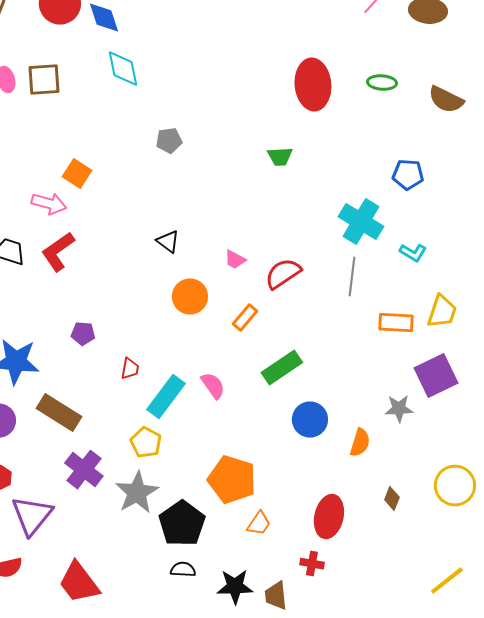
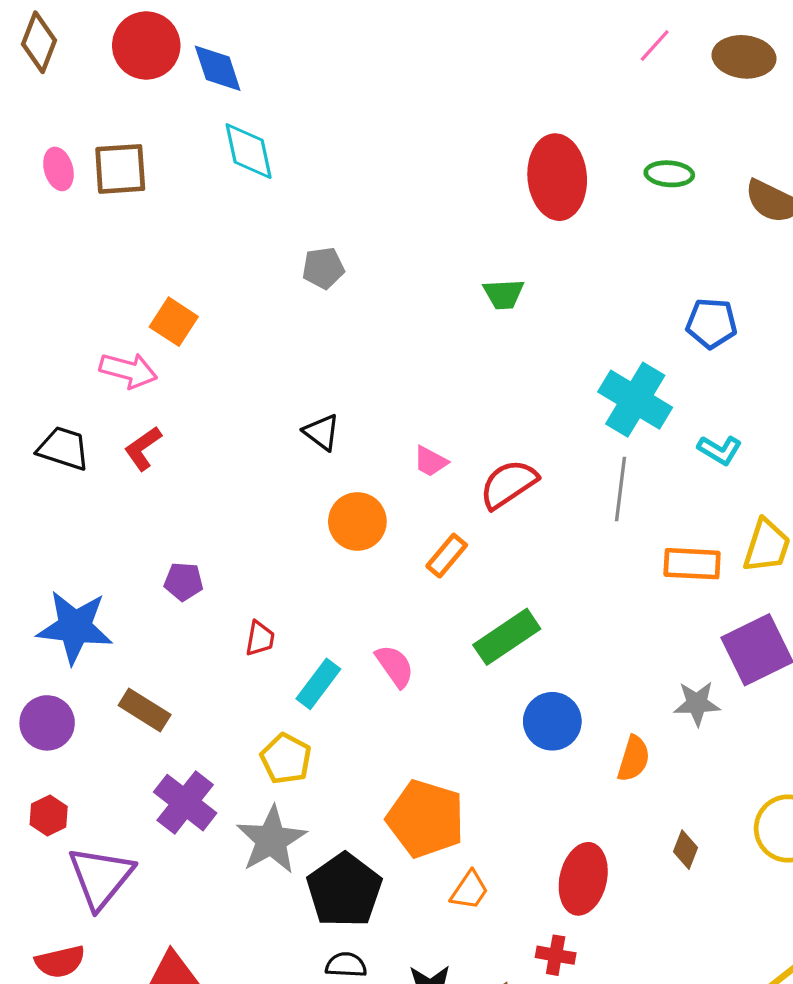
red L-shape: (58, 252) -> (143, 448), size x0.7
cyan rectangle: (166, 397) -> (318, 684), size x0.7
brown rectangle: (59, 413) -> (145, 710), size x0.7

